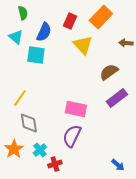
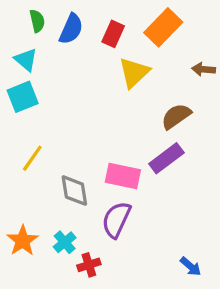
blue semicircle: (44, 32) -> (71, 29), moved
yellow triangle: (83, 45) -> (134, 73), turned 30
cyan square: (36, 55) -> (23, 97), moved, turned -30
purple rectangle: (117, 98) -> (166, 158), moved
gray diamond: (29, 123) -> (74, 191), moved

